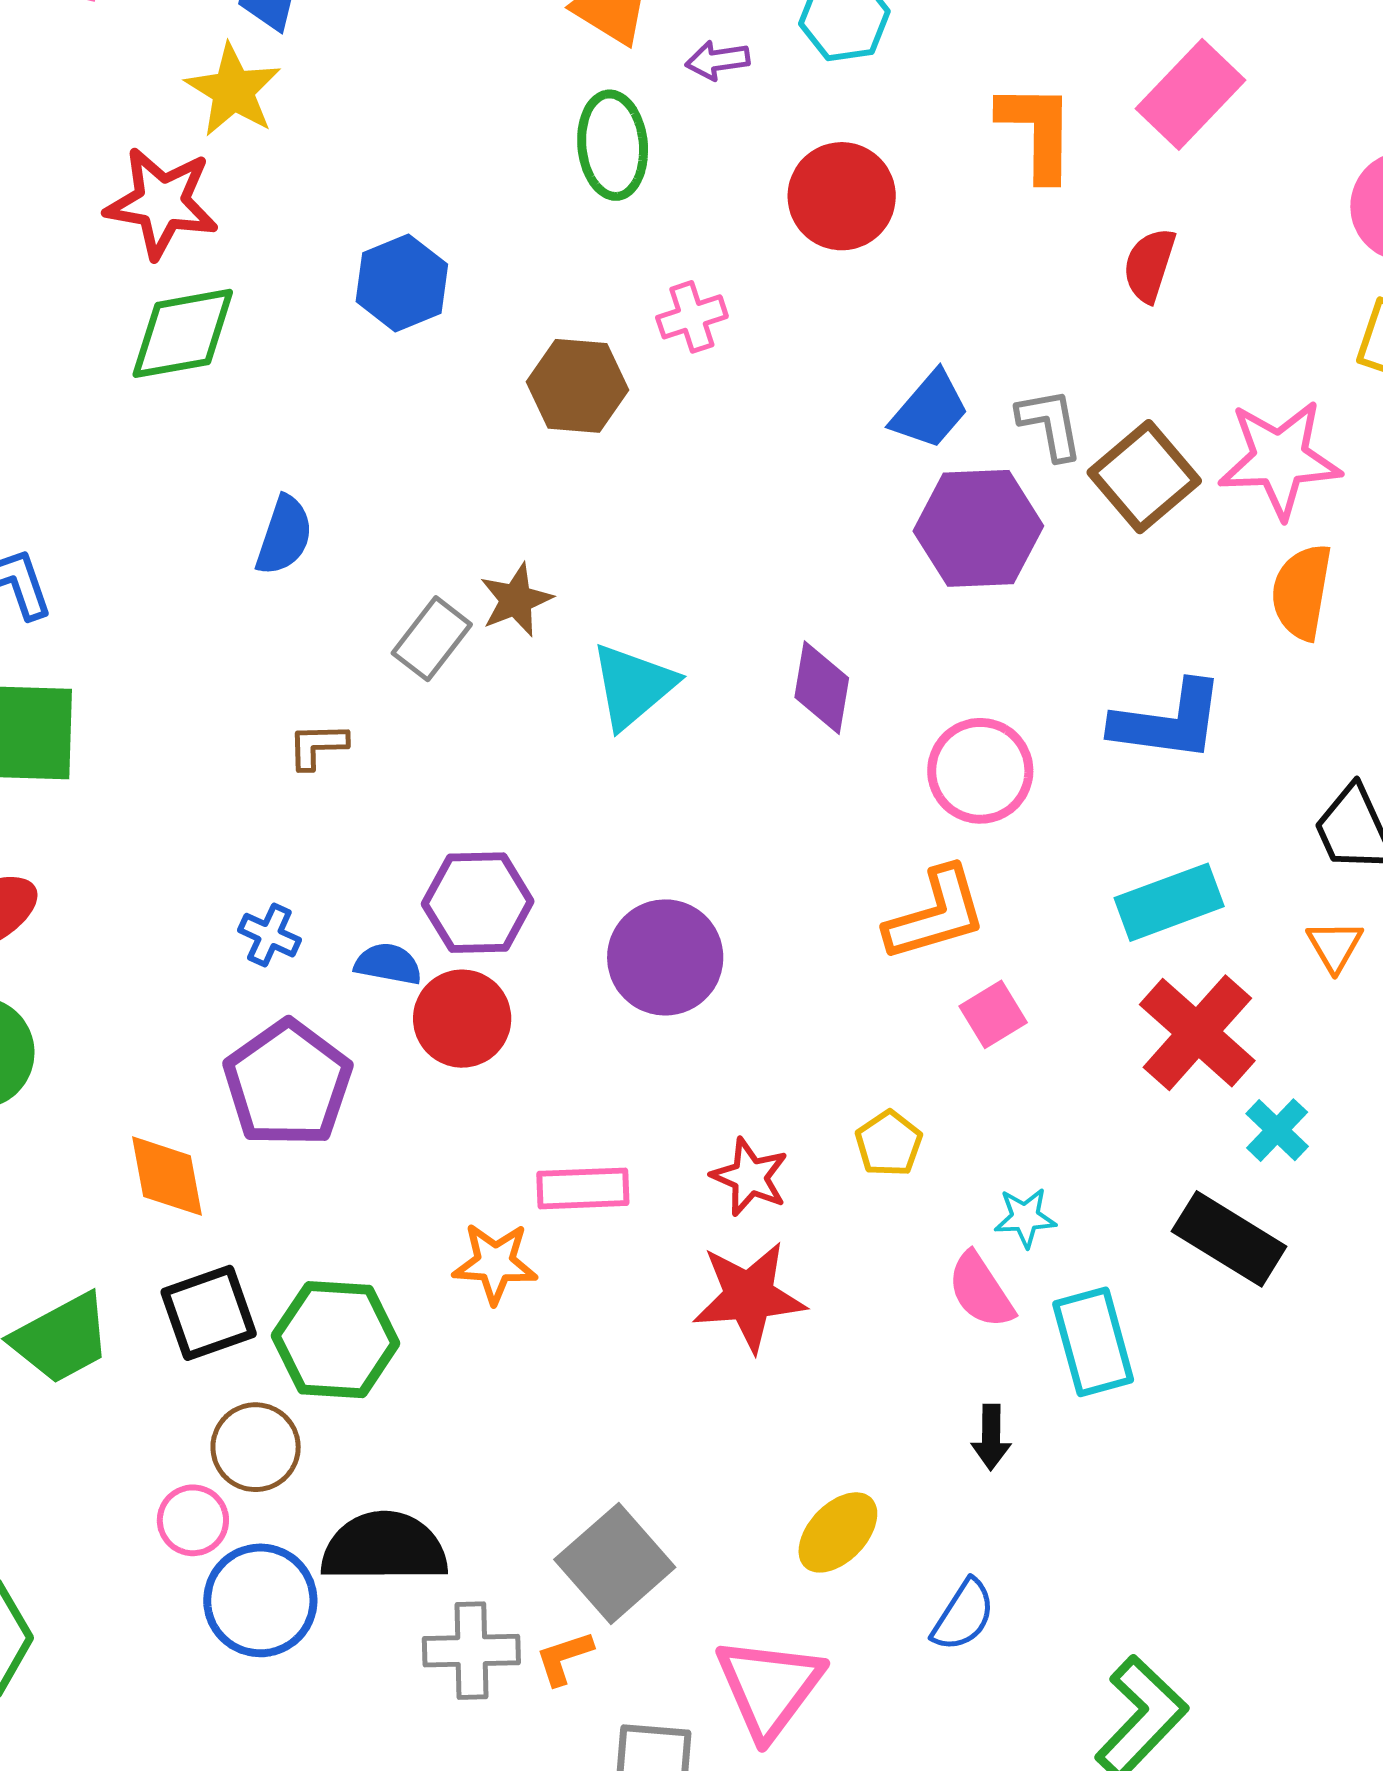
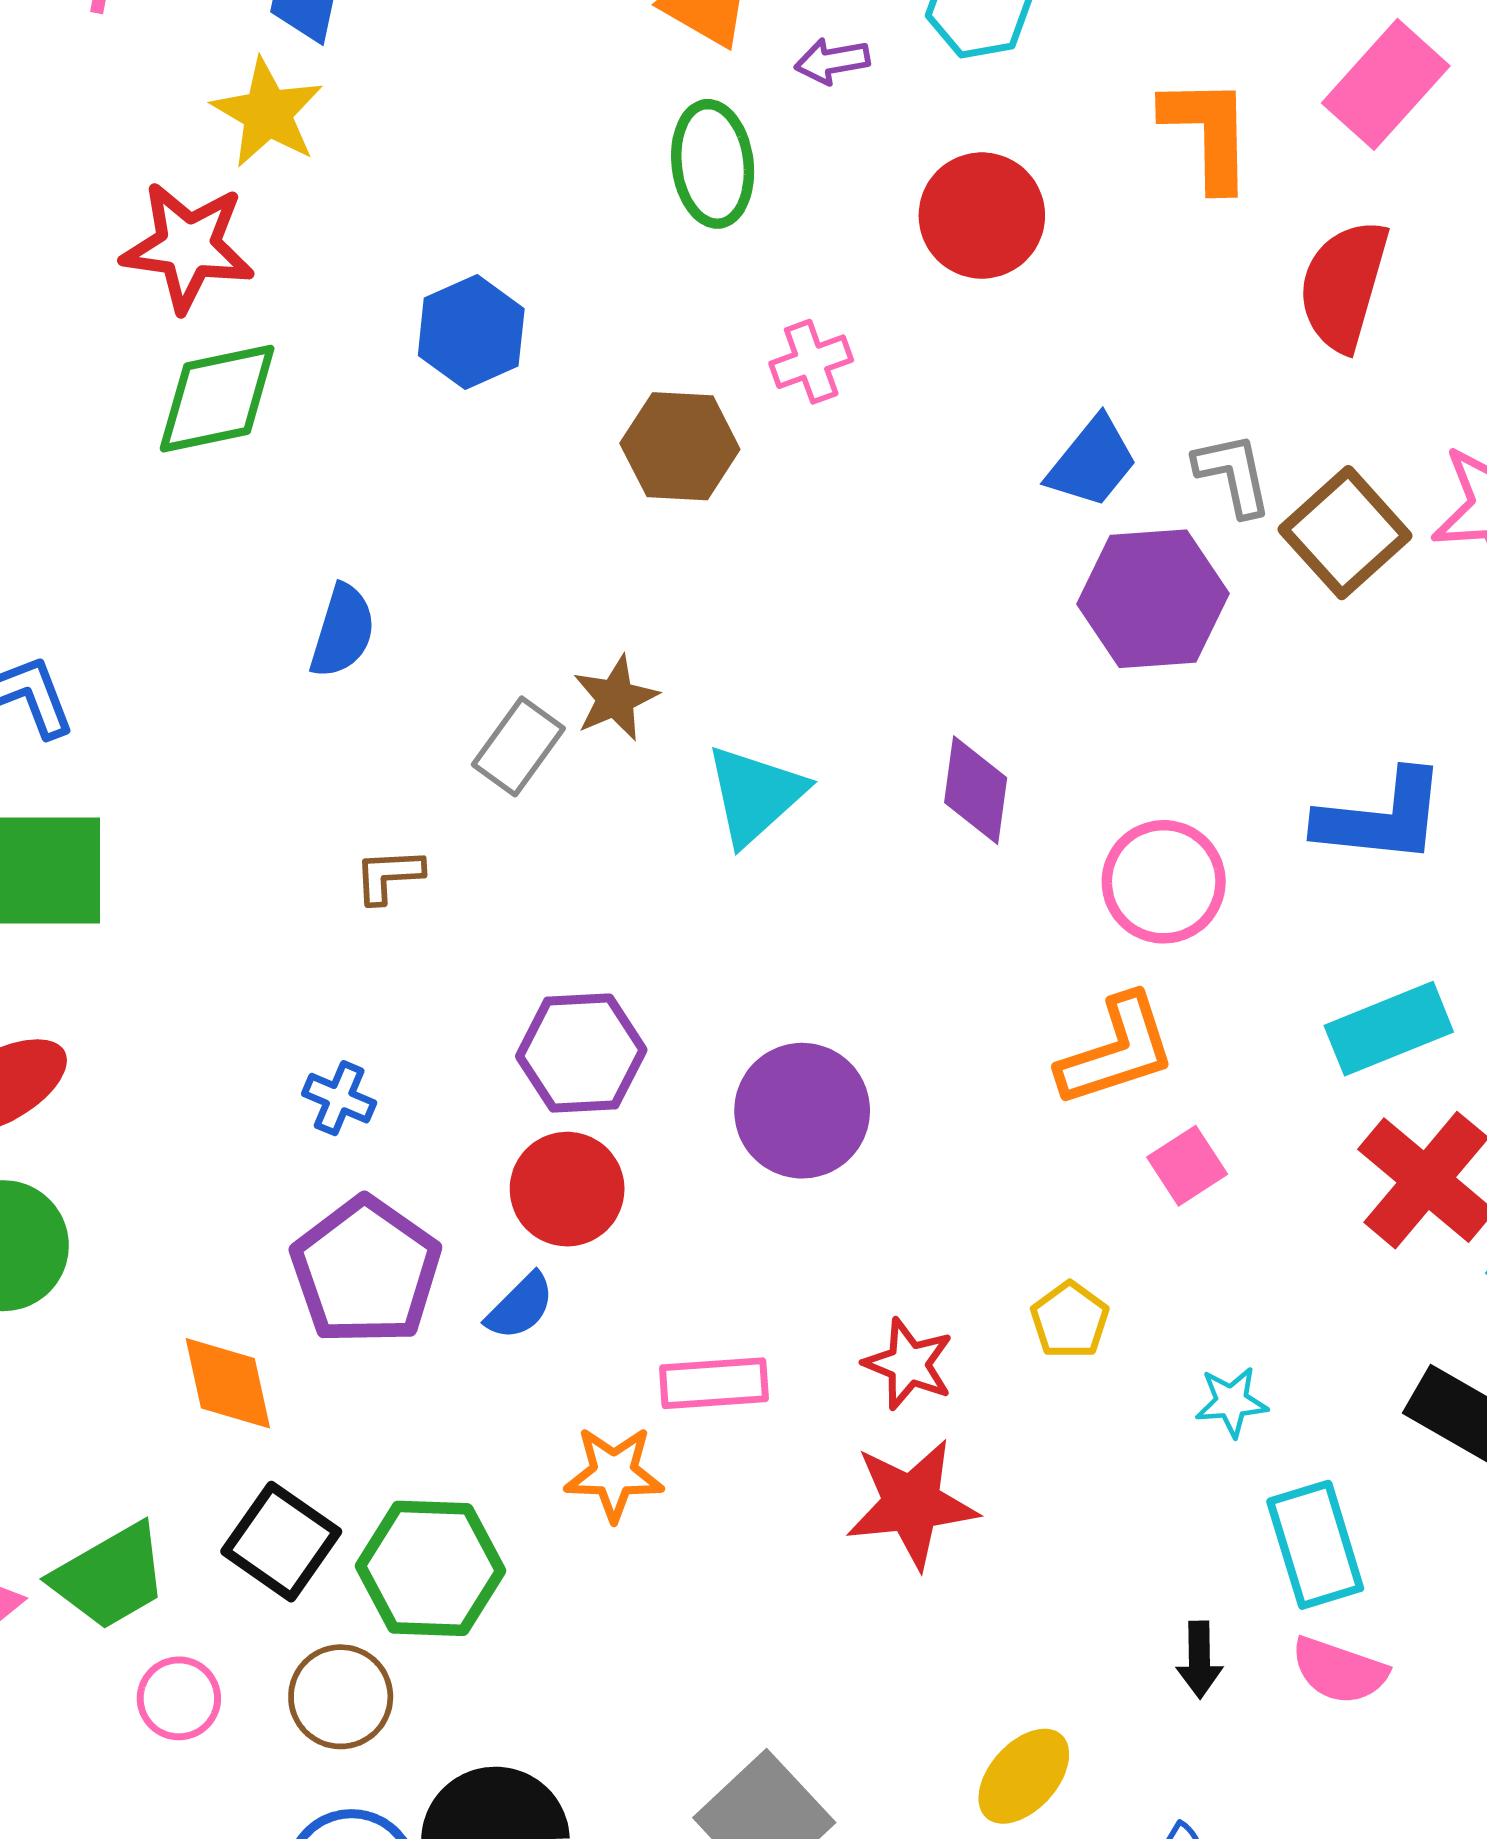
red semicircle: (1149, 265) -> (1344, 285), size x1.5
blue semicircle: (388, 964) -> (520, 1306), moved, turned 126
pink semicircle: (981, 1290) -> (1339, 1671), moved, turned -36
black square: (209, 1313) -> (281, 1542), turned -34
pink circle: (193, 1520) -> (179, 1698), moved

